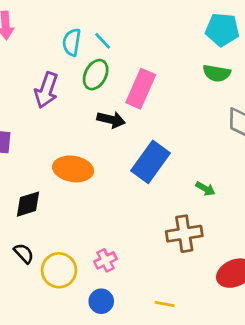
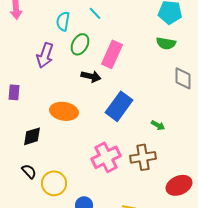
cyan line: (103, 41) -> (95, 13), moved
pink cross: (105, 260) -> (106, 157), moved, size x1.8

